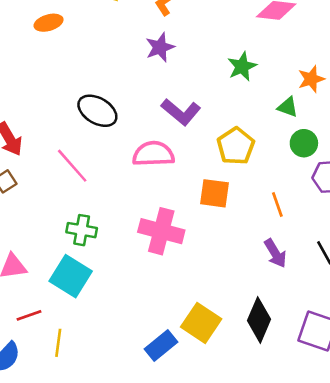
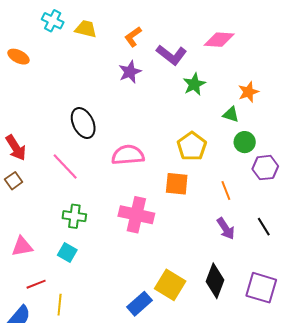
orange ellipse: (49, 23) -> (18, 57), moved, turned 45
black ellipse: (97, 111) -> (83, 123), turned 36
purple L-shape: (181, 112) -> (172, 55), moved
cyan square: (71, 276) -> (67, 252), size x0.6

